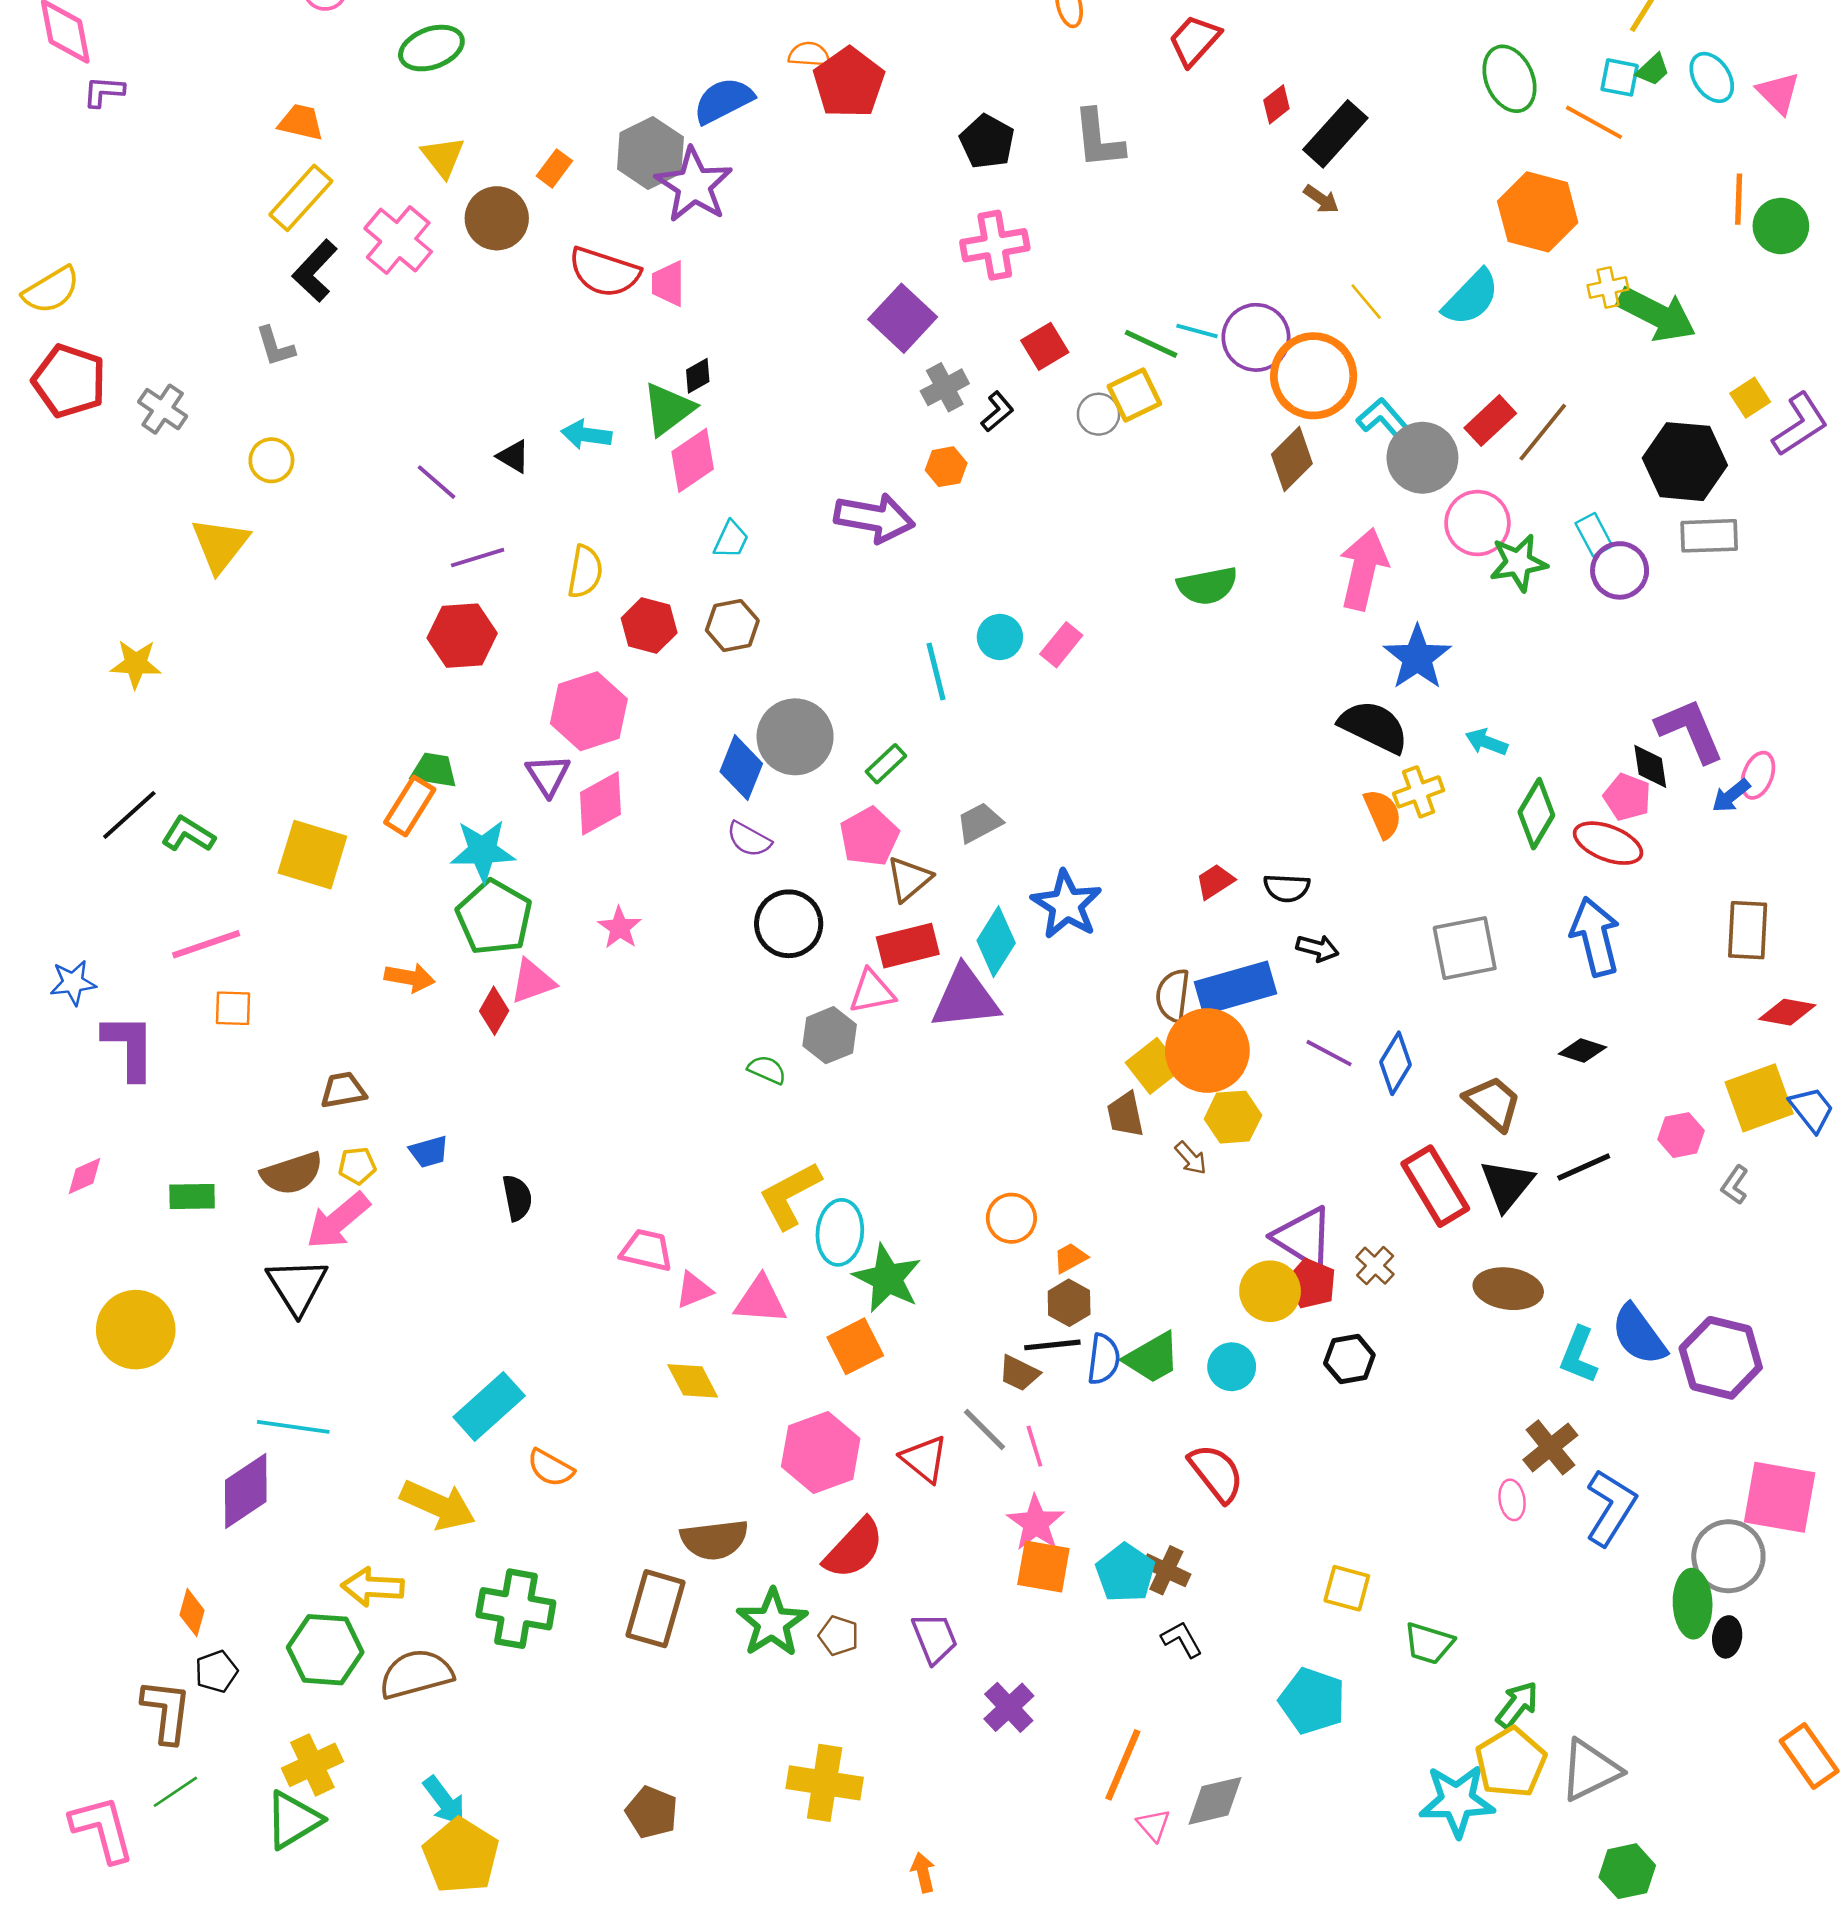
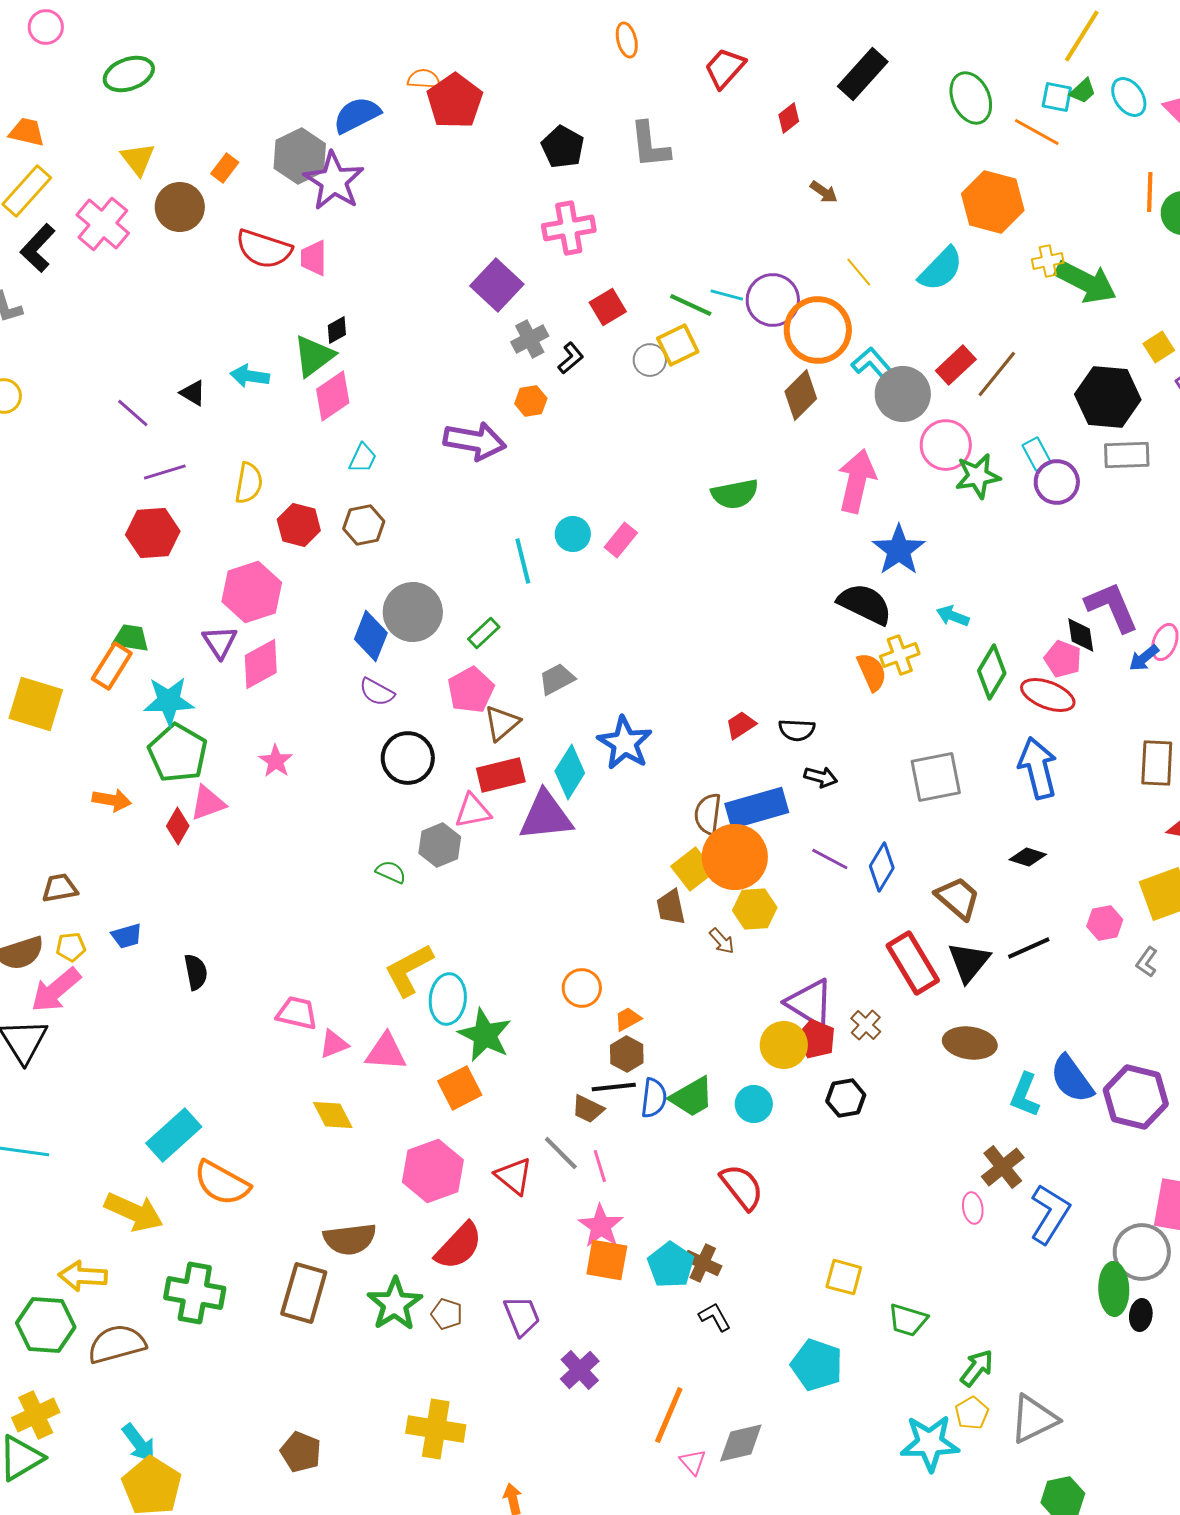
black rectangle: (1335, 134) -> (863, 74), moved
orange semicircle: (551, 1468) -> (222, 1183), size x1.5
yellow pentagon: (1511, 1762) -> (972, 1413), size x0.6

